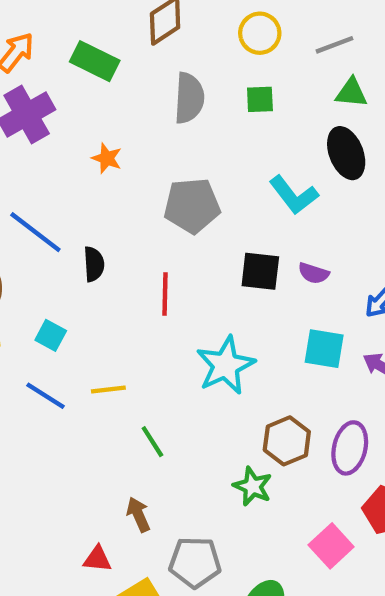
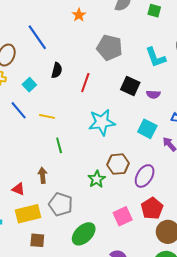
black semicircle: (94, 264) -> (57, 70), moved
purple semicircle: (314, 273) -> (153, 94), turned -32

